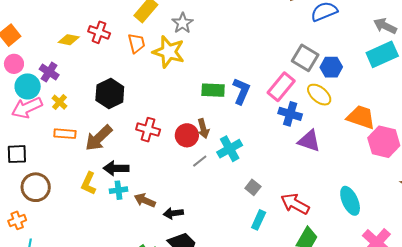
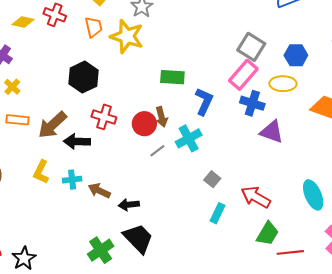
gray square: (305, 58) -> (251, 47), moved
blue L-shape: (241, 91) -> (204, 101), moved
black hexagon: (110, 94) -> (84, 77), moved
yellow ellipse: (319, 95) -> (283, 84), turned -40
black arrow: (116, 168) -> (77, 141), moved

